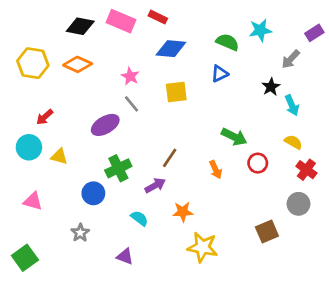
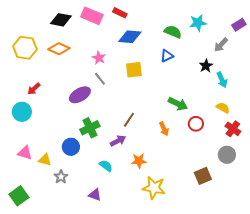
yellow triangle: (59, 156) -> (45, 160), moved

